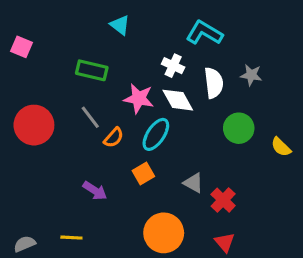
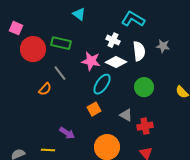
white diamond: (178, 100) -> (116, 62), turned -35
red circle: (34, 125) -> (33, 49), moved
green circle: (239, 128) -> (144, 87), moved
orange semicircle: (114, 138) -> (45, 89), moved
purple arrow: (95, 191) -> (67, 133), moved
red cross: (223, 200) -> (145, 126), turned 35

